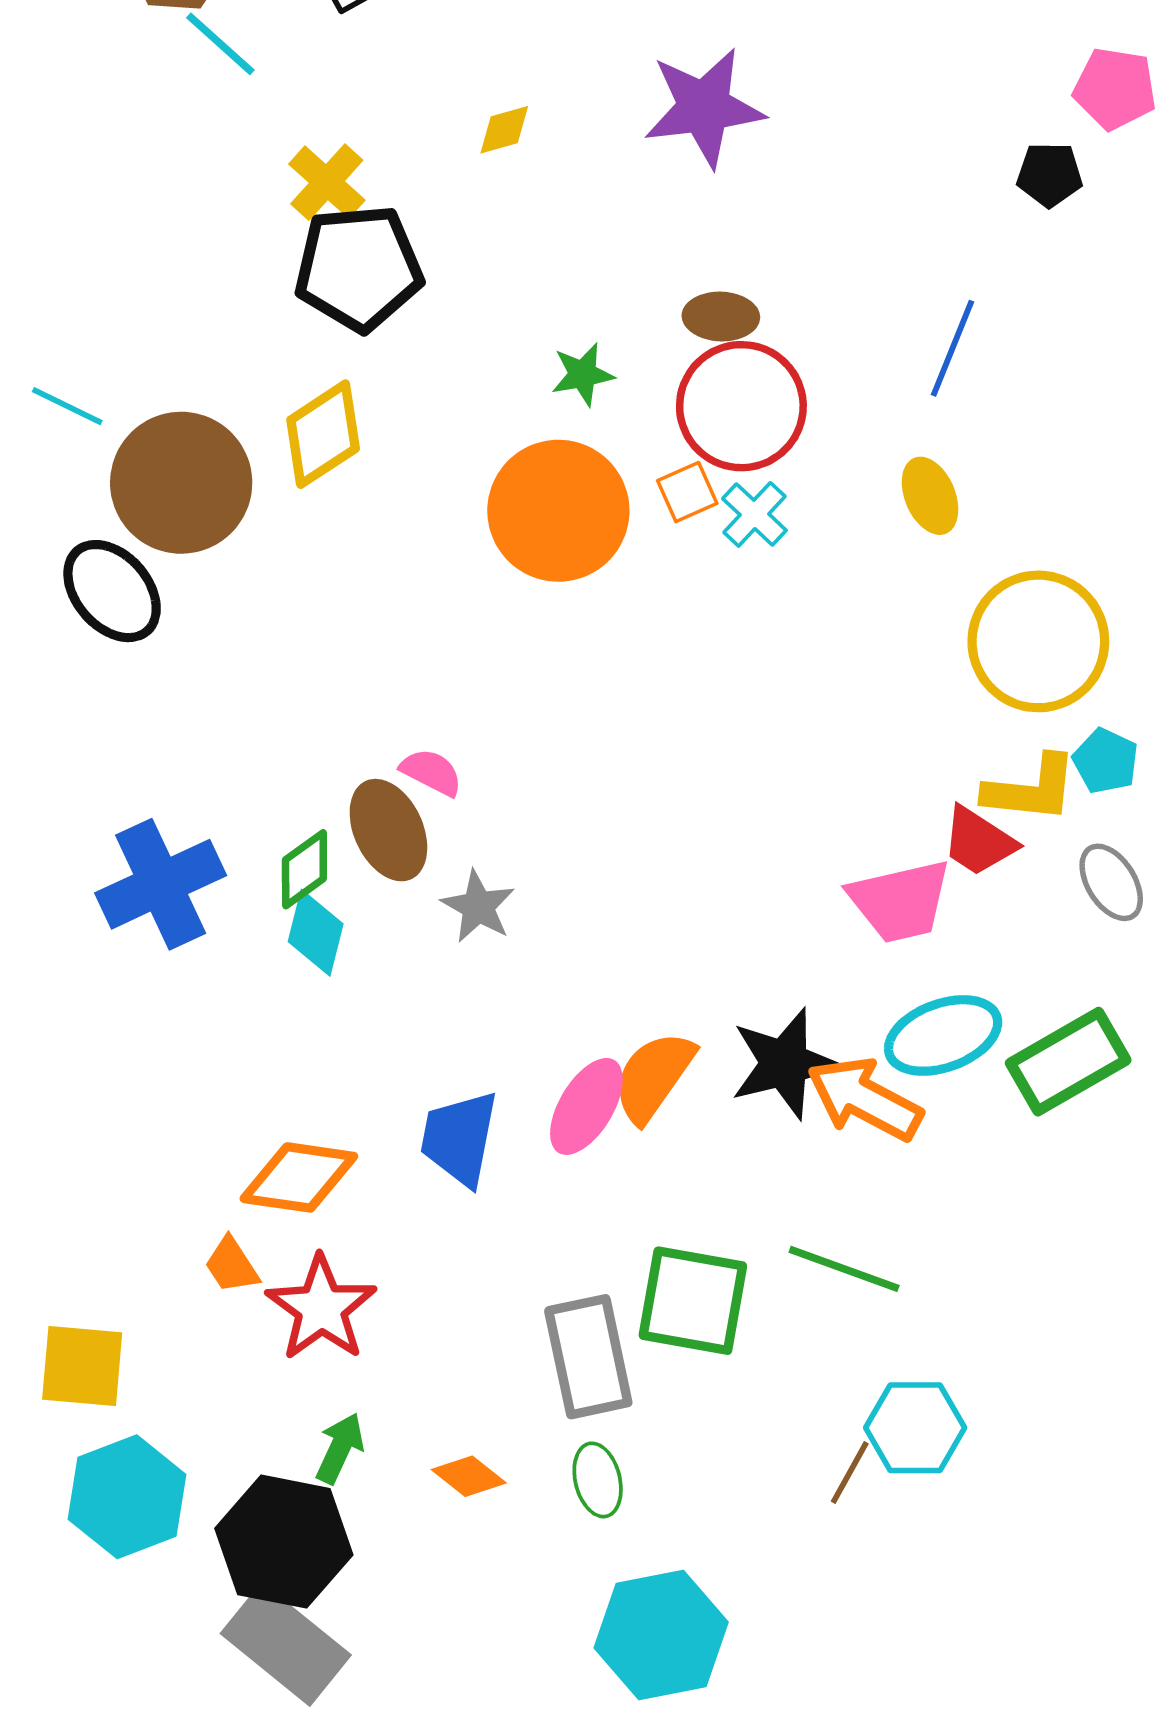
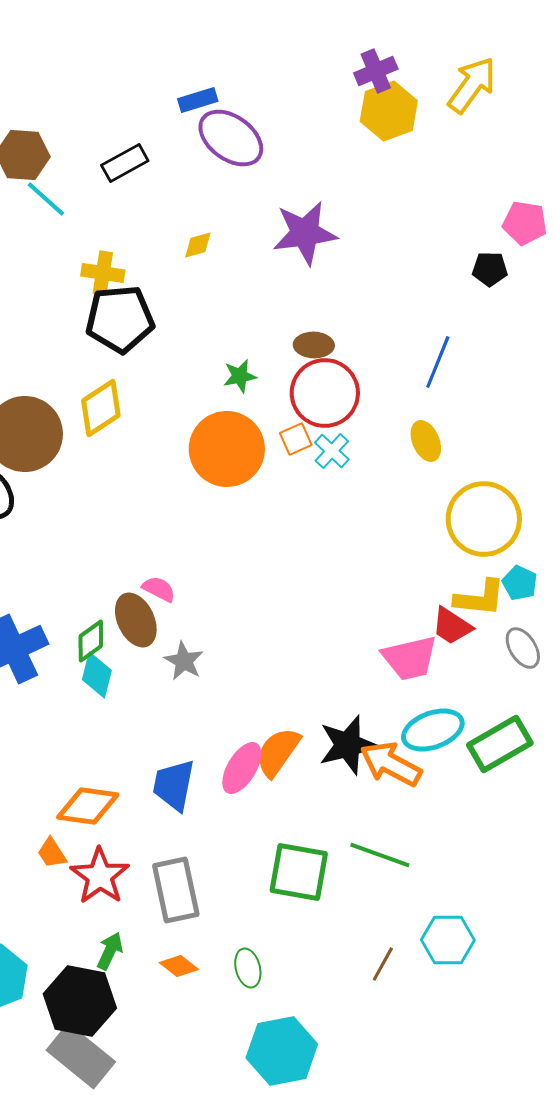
yellow cross: (327, 182) -> (103, 273), turned -33
gray rectangle: (588, 1357) -> (176, 890), moved
cyan hexagon: (915, 1428) -> (448, 940), moved

